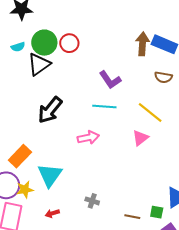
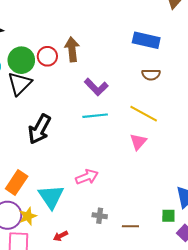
brown arrow: (142, 44) -> (72, 49), moved
pink arrow: (88, 138) -> (87, 177), moved
brown line: (132, 217) -> (130, 226), moved

